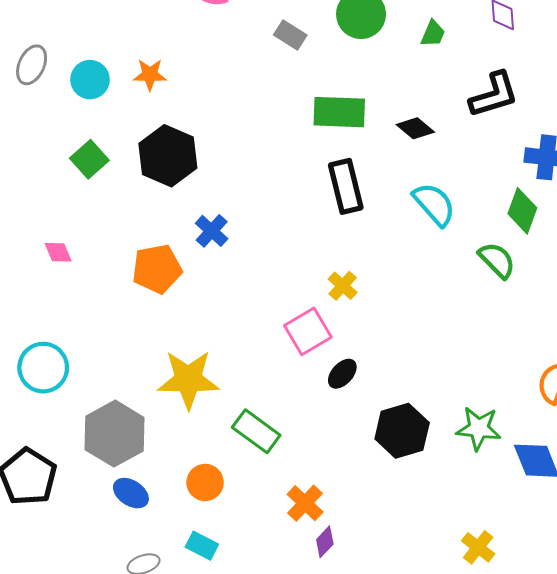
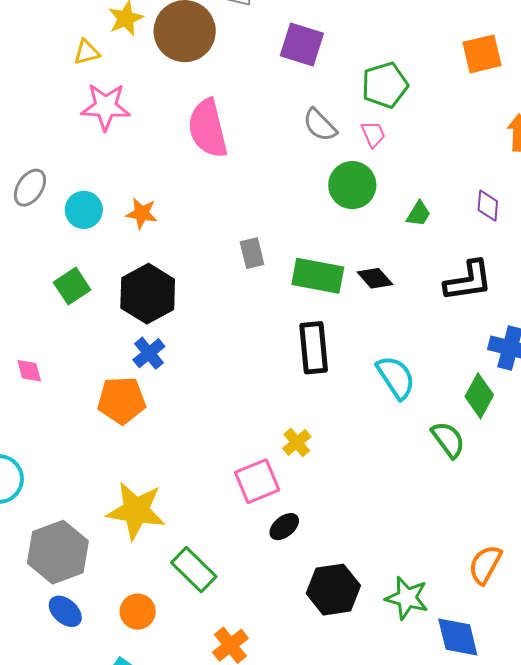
gray rectangle: (290, 35) -> (252, 253), moved, turned 36
black diamond: (415, 128) -> (375, 278), moved
blue cross: (212, 231) -> (149, 353), moved

